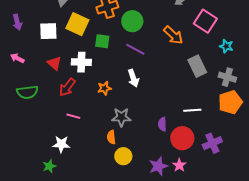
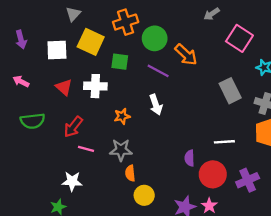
orange arrow: (173, 35) -> (186, 55), moved
red arrow: (67, 87) -> (73, 127), moved
gray star: (121, 117) -> (121, 150), moved

